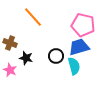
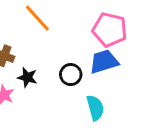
cyan semicircle: (74, 66) -> (95, 108), moved

